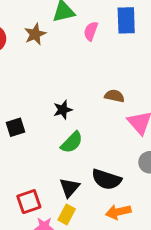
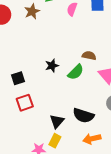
green semicircle: (72, 142) -> (76, 72), moved
red square: (29, 202) -> (25, 103), moved

